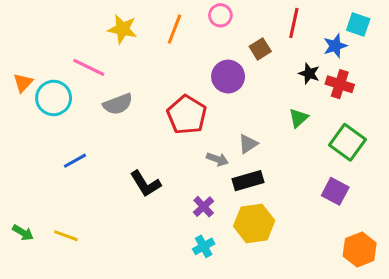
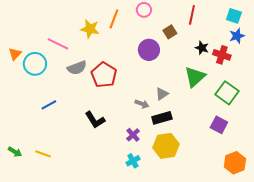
yellow star: (122, 29) -> (90, 29), moved
blue star: (335, 46) -> (237, 36), moved
red pentagon: (187, 115) -> (104, 75), moved
green triangle: (298, 118) -> (195, 77), size x1.6

